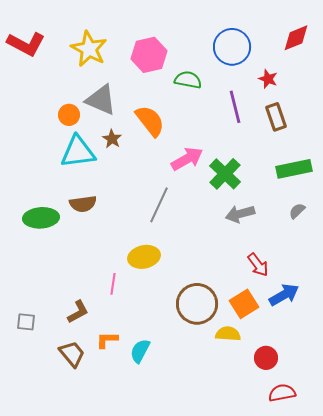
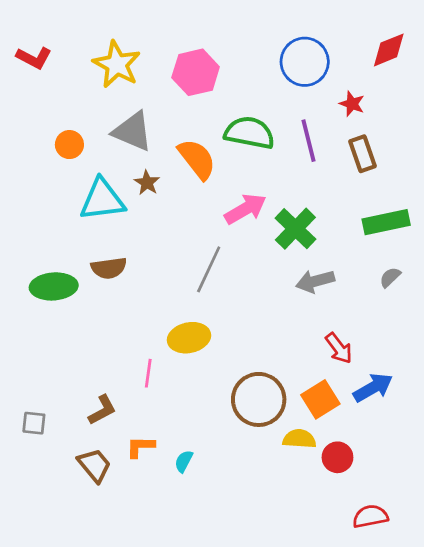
red L-shape: (26, 44) -> (34, 58), size x0.7
green semicircle: (188, 80) -> (249, 133), moved, size x1.4
orange circle: (69, 115) -> (69, 145), moved
cyan semicircle: (140, 351) -> (184, 461), size x0.7
red circle: (266, 358) -> (337, 457), moved

